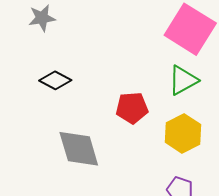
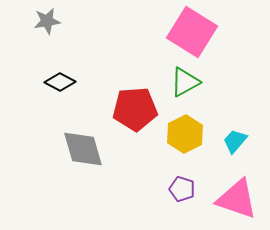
red pentagon: (132, 108) -> (135, 109), size x1.4

